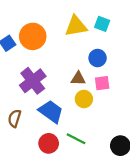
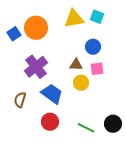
green line: (76, 139) -> (86, 128), moved

